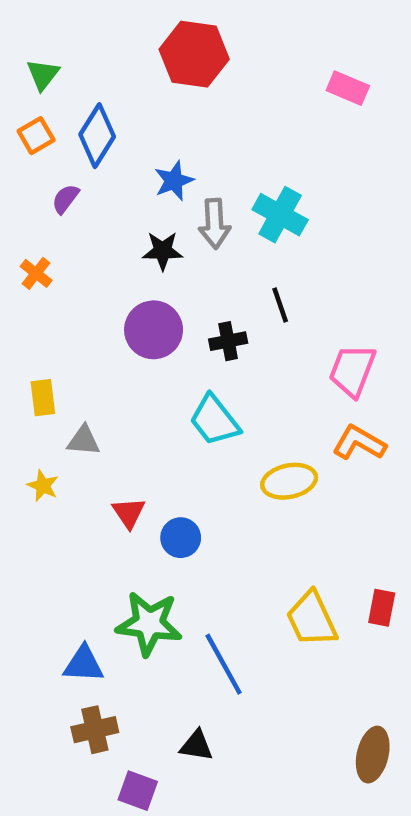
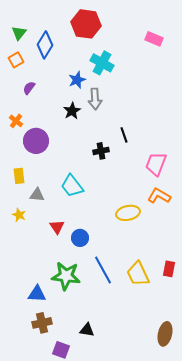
blue diamond: (97, 136) -> (45, 45), moved
cyan cross: (280, 215) -> (102, 63), moved
black star: (163, 251) -> (72, 111), turned -30
purple circle: (154, 330) -> (36, 141), moved
cyan trapezoid: (215, 420) -> (72, 186), moved
blue line: (224, 664) -> (103, 270), moved

